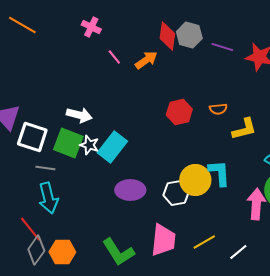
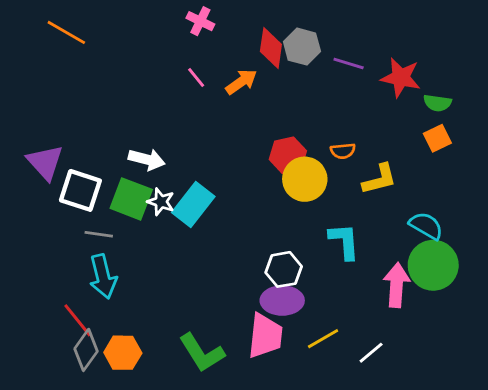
pink cross: (91, 27) -> (200, 21), moved
yellow circle: (195, 180) -> (305, 179), moved
purple ellipse: (130, 190) -> (282, 301), moved

